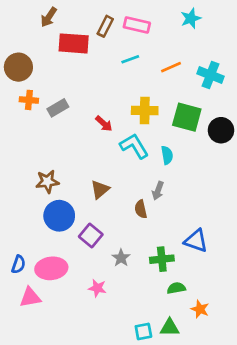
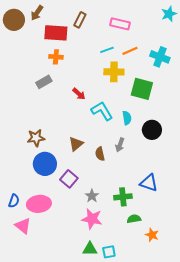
cyan star: (191, 18) -> (169, 14), moved
pink rectangle: (137, 25) -> (120, 24), moved
cyan line: (130, 59) -> (107, 50), moved
brown circle: (18, 67) -> (14, 20), moved
orange cross: (29, 100) -> (56, 57), moved
yellow cross: (145, 111) -> (114, 72), moved
black circle: (221, 130) -> (152, 130), moved
brown semicircle: (141, 209) -> (100, 154), moved
pink star: (97, 288) -> (92, 219), moved, size x1.5
pink triangle: (30, 297) -> (23, 226), turned 48
green triangle: (170, 328) -> (90, 249), moved

